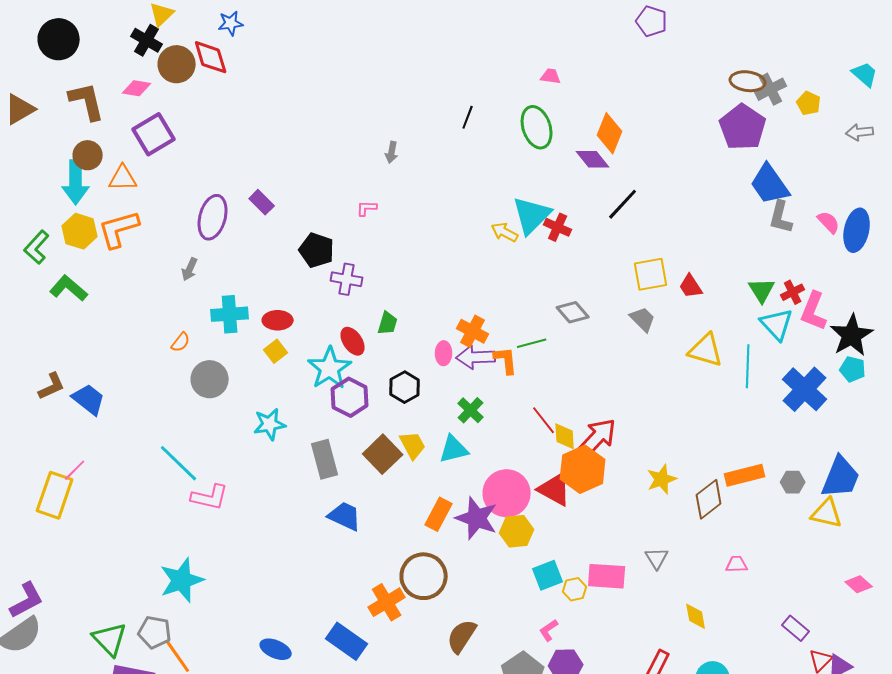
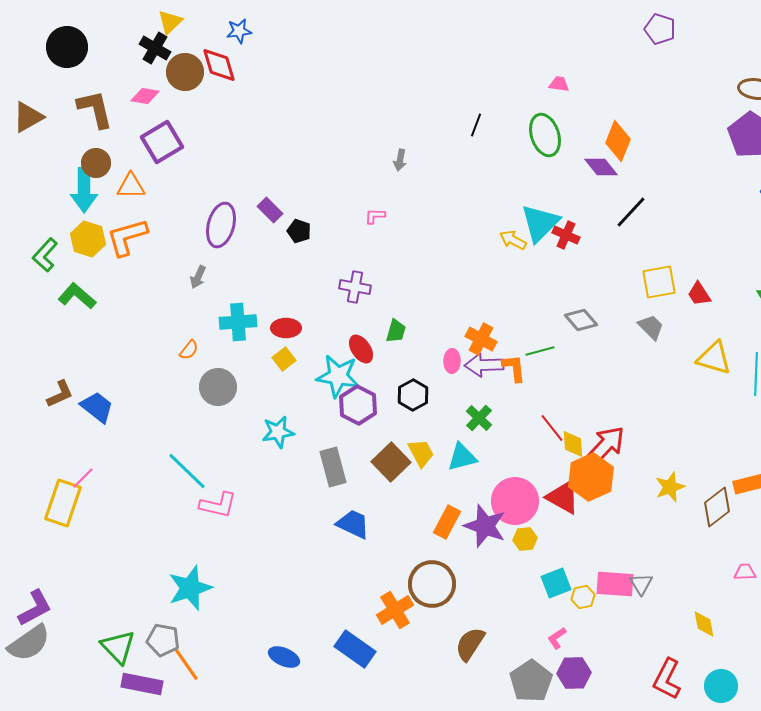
black pentagon: (317, 250) -> (299, 231), moved, size x0.7
cyan star: (330, 368) -> (338, 376), turned -30
yellow hexagon: (517, 531) -> (525, 539), size x0.7
gray triangle: (657, 558) -> (641, 584), moved

